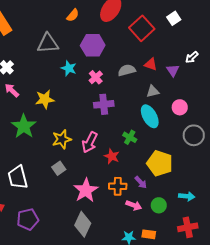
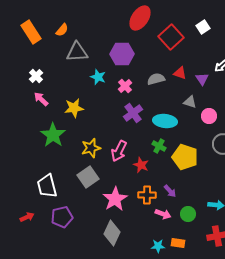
orange semicircle: (73, 15) -> (62, 30), moved
gray triangle: (153, 91) -> (190, 102), moved, turned 32
purple cross: (104, 104) -> (133, 113), turned -30
cyan ellipse: (150, 116) -> (165, 121), moved, turned -55
yellow pentagon: (160, 163) -> (185, 157), moved
gray square: (59, 168) -> (88, 177), size x1.5
purple pentagon: (28, 219) -> (62, 217), moved

